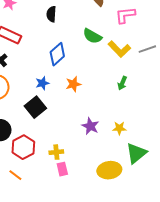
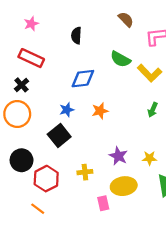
blue diamond: (57, 54) -> (83, 79), turned 35
yellow cross: (56, 152) -> (85, 172), moved
pink rectangle: (62, 169) -> (103, 203), moved
yellow ellipse: (109, 170) -> (124, 186), moved

